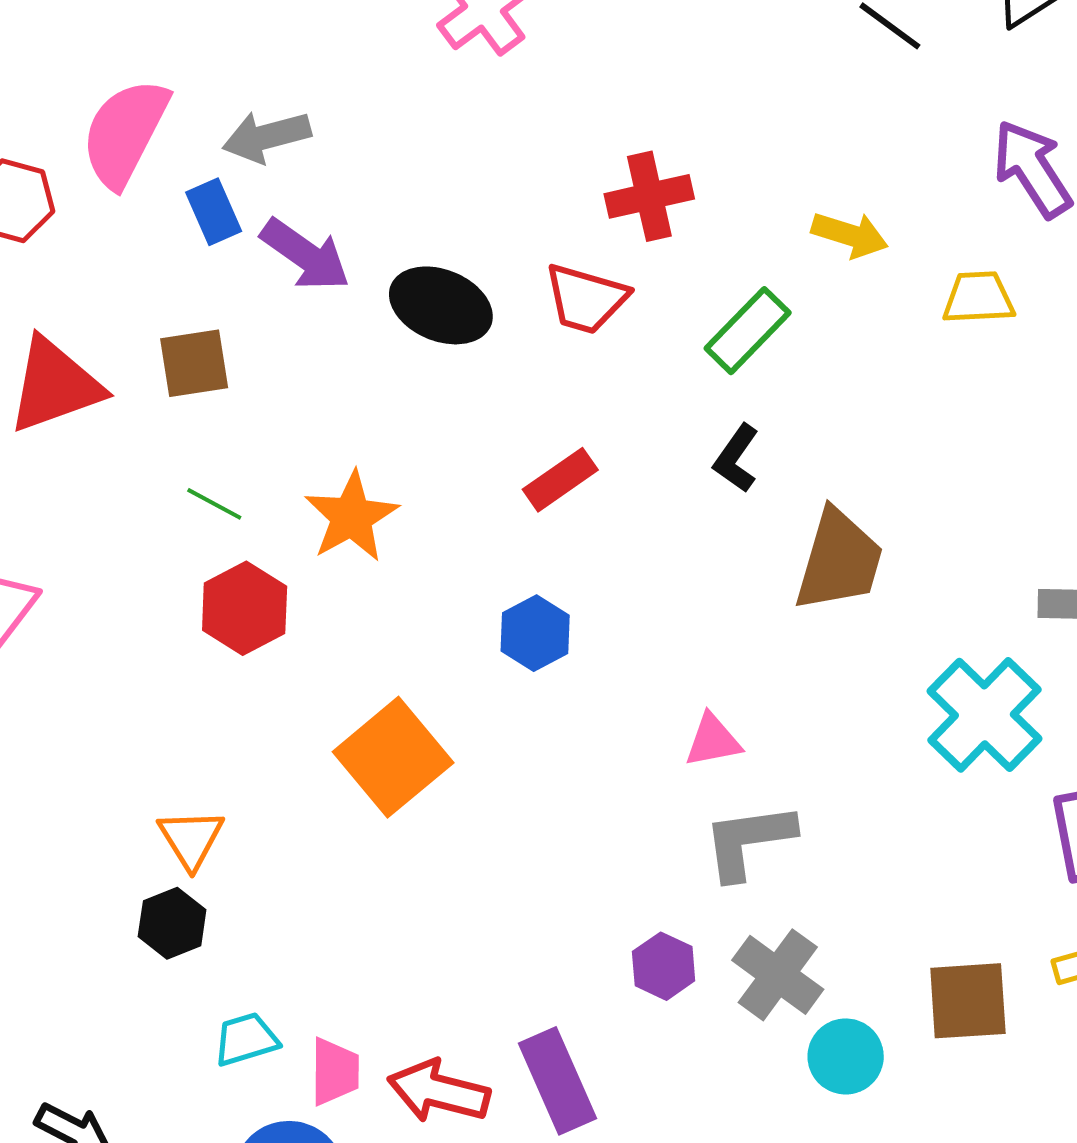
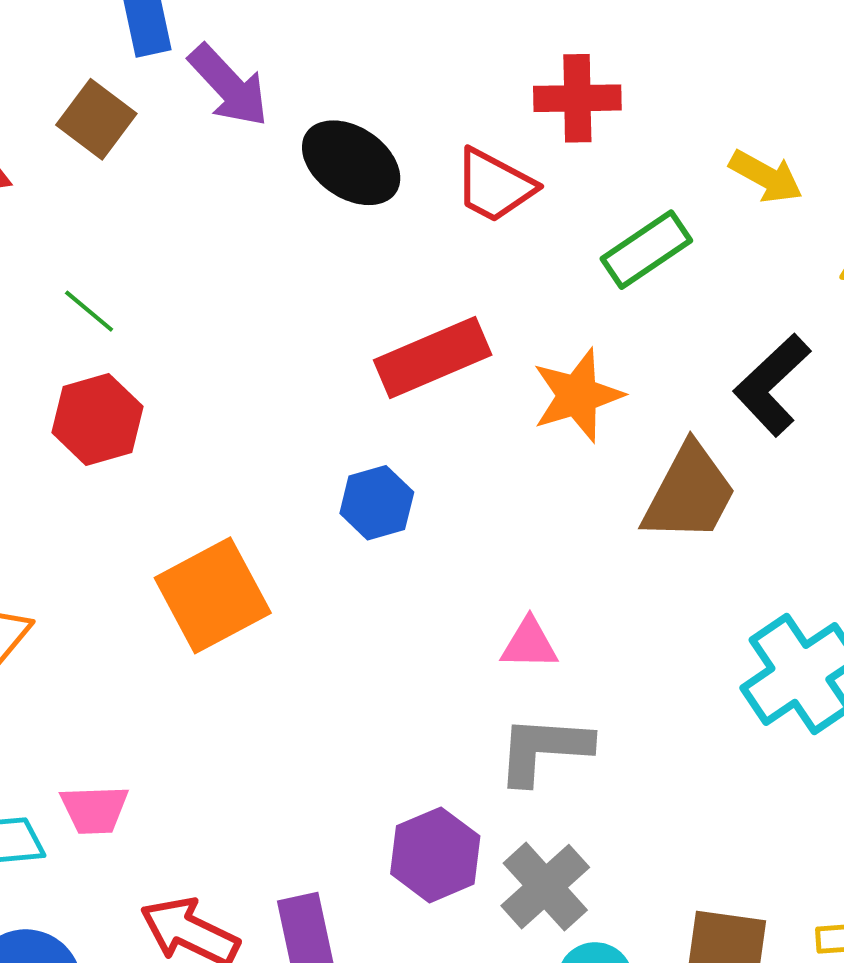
brown square: (194, 363) -> (96, 119), moved, turned 34
black L-shape: (736, 458) -> (772, 385), moved, size x1.5
red rectangle: (560, 480) -> (433, 358), size x1.5
orange star: (352, 517) -> (578, 395), moved
purple hexagon: (664, 966) -> (435, 855), size x1.4
pink trapezoid: (335, 1072) -> (95, 810), moved, turned 76

